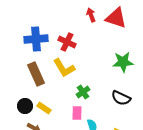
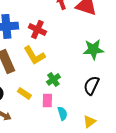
black semicircle: (121, 98) -> (91, 85), turned 90
yellow rectangle: (44, 108) -> (24, 93), moved

